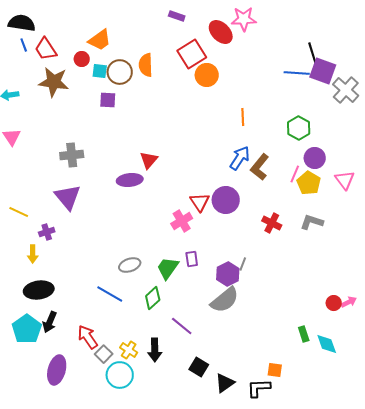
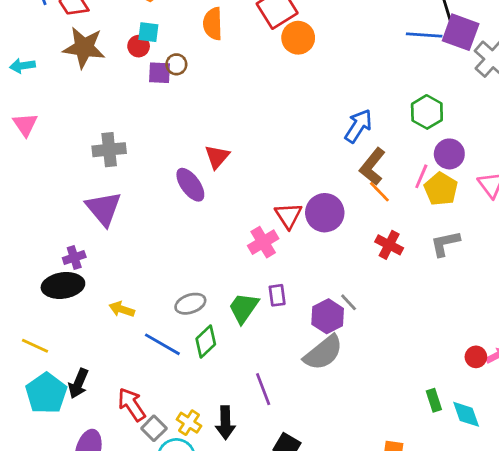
red circle: (82, 59) -> (139, 46), moved
brown circle: (120, 72) -> (176, 64), moved, size x0.6
orange line: (243, 117) -> (379, 192), moved, turned -42
blue arrow: (240, 158) -> (358, 126), moved
purple ellipse: (130, 180) -> (190, 185), turned 60
yellow line: (19, 212) -> (35, 346), moved
gray L-shape: (312, 222) -> (445, 244), turned -30
yellow arrow: (33, 254) -> (122, 309), moved, turned 108
gray line: (243, 264) -> (349, 302), turned -64
black ellipse: (39, 290) -> (63, 285), moved
green diamond: (153, 298) -> (206, 341), moved
purple line: (182, 326) -> (263, 389), turned 30

